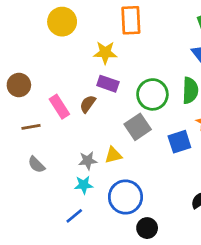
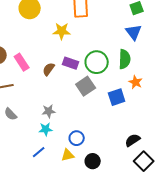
purple rectangle: (108, 84) -> (71, 63), moved
pink rectangle: (59, 107) -> (22, 62), moved
yellow triangle: (113, 155) -> (68, 155), moved
blue circle: (125, 197) -> (77, 138), size x0.6

